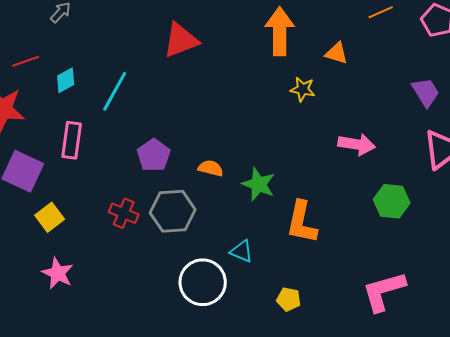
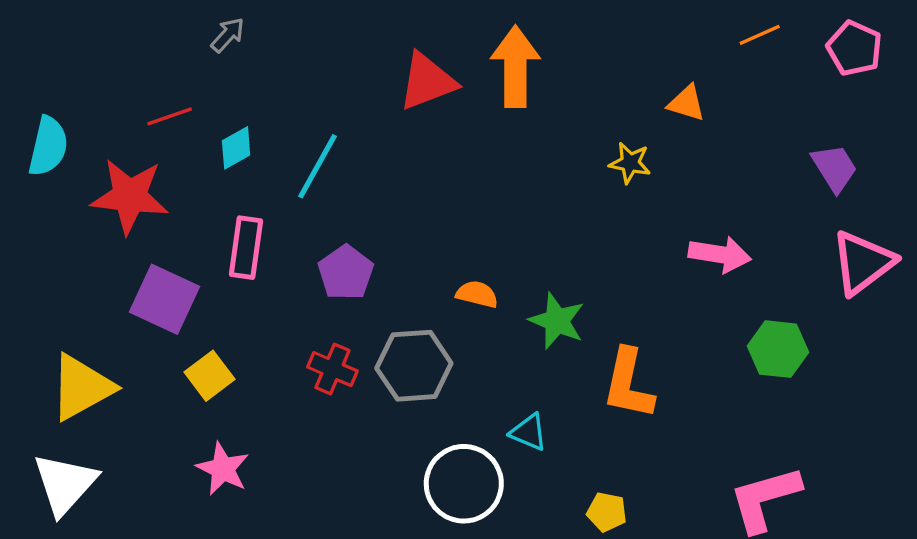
orange arrow: (280, 31) -> (515, 66), moved
purple pentagon: (154, 155) -> (346, 273), moved

